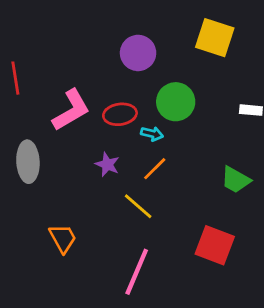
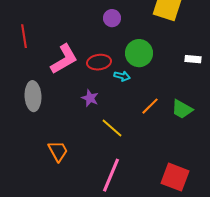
purple circle: (138, 53) -> (112, 18), size x0.7
orange line: (155, 169) -> (150, 106), moved
red square: (215, 245) -> (175, 177), moved

